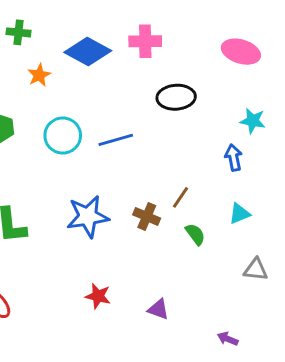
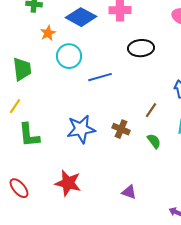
cyan circle: (63, 136) -> (69, 56), moved
brown line: (181, 197) -> (151, 110), moved
red star: (98, 296) -> (68, 183), moved, size x1.5

